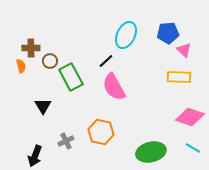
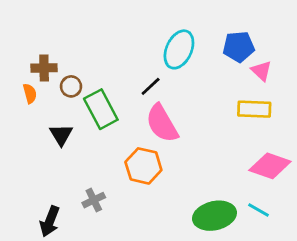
black triangle: (43, 106) -> (61, 135), moved
orange hexagon: (101, 132) -> (143, 166), moved
cyan line: (193, 148) -> (259, 210), moved

